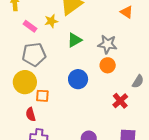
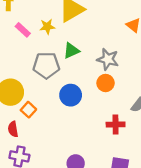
gray pentagon: (34, 54) -> (46, 65), moved
orange square: (42, 96) -> (28, 110), turned 32
red cross: (120, 101) -> (116, 124), turned 35

